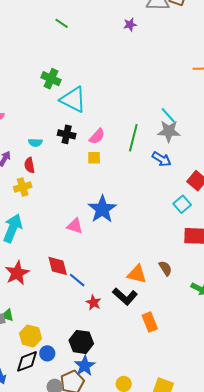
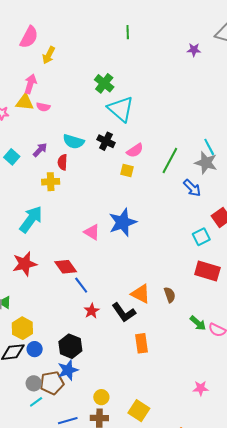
green line: (62, 23) -> (128, 32), turned 40
cyan semicircle: (35, 143) -> (74, 142), size x1.5
red diamond: (58, 266) -> (66, 267), turned -35

